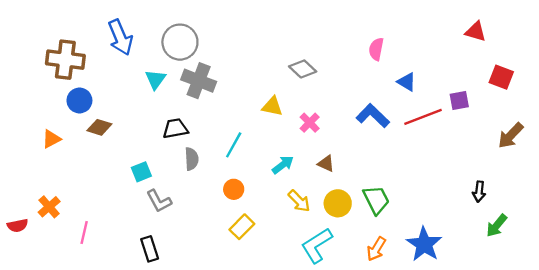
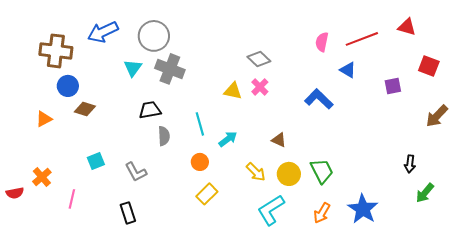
blue arrow: (120, 37) -> (103, 32), turned 88
red line: (423, 117) -> (362, 39), moved
pink cross: (310, 123) -> (260, 87), moved
cyan line: (234, 145) -> (200, 124), turned -45
cyan arrow: (283, 165) -> (228, 139), moved
cyan square: (141, 172) -> (96, 161), moved

